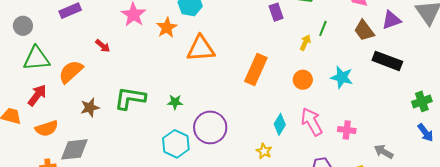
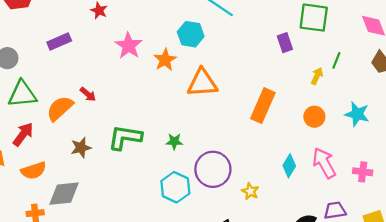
red arrow: (103, 46) -> (88, 94), moved
yellow star: (264, 151) -> (250, 191), moved

